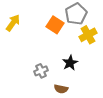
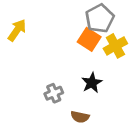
orange square: (55, 25) -> (89, 39), moved

